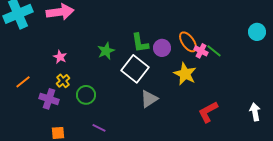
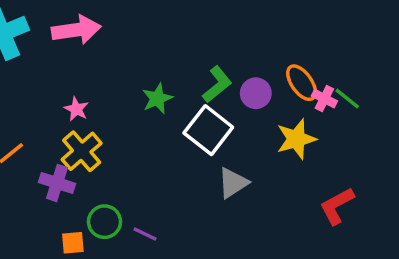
green L-shape: (140, 43) -> (217, 84), turned -120
yellow star: (185, 74) -> (296, 139), turned 30
yellow cross: (63, 81) -> (82, 151), size x1.6
green circle: (86, 95) -> (104, 222), moved

